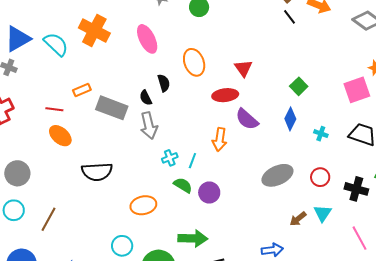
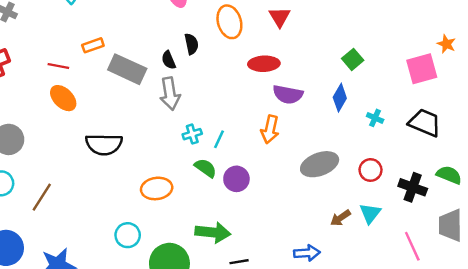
red triangle: (243, 68) -> (280, 17), moved
purple semicircle: (247, 119) -> (288, 94), turned -35
orange arrow: (220, 139) -> (270, 129), moved

